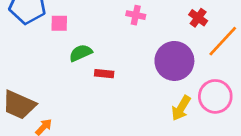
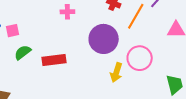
green semicircle: (81, 53) -> (23, 52), moved
red rectangle: (104, 74) -> (54, 60), size x1.6

